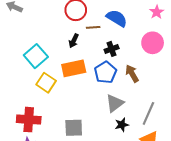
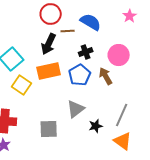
black arrow: (74, 41) -> (49, 44), size x1.5
pink circle: (153, 43) -> (119, 55), moved
gray triangle: (115, 103) -> (76, 109), moved

